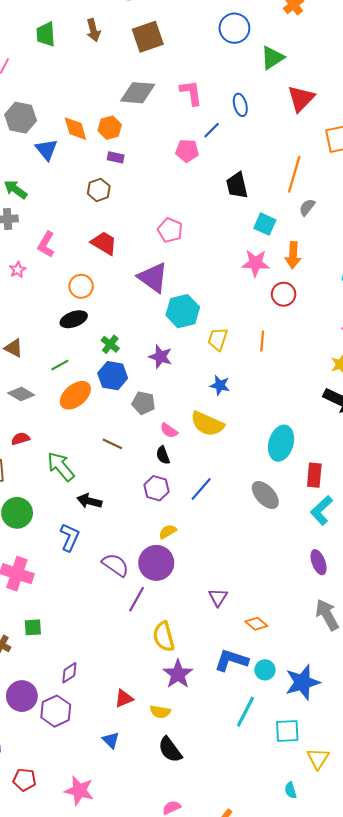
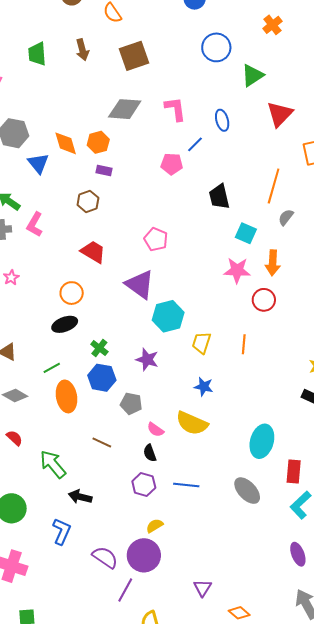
pink L-shape: (46, 244) -> (35, 224), moved
orange ellipse: (75, 395) -> (66, 396), turned -60
red semicircle: (20, 439) -> (14, 438), turned 60
blue line: (201, 489) -> (186, 485), turned 55

